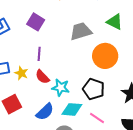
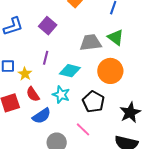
green triangle: (115, 22) -> (116, 37), moved
red semicircle: (42, 77) -> (33, 94), moved
cyan diamond: (72, 109) -> (70, 71), moved
pink line: (97, 118) -> (83, 129), moved

